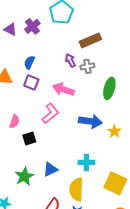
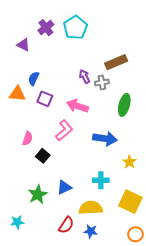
purple cross: (32, 26) -> (46, 28), moved
brown rectangle: (90, 40) -> (116, 62), moved
blue semicircle: (29, 62) -> (34, 78), moved
yellow star: (114, 131) -> (129, 162), moved
black square: (29, 138) -> (43, 156), turned -32
yellow semicircle: (76, 189) -> (91, 208), turned 85

